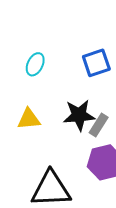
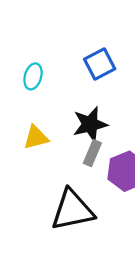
gray rectangle: (99, 125) -> (92, 153), moved

